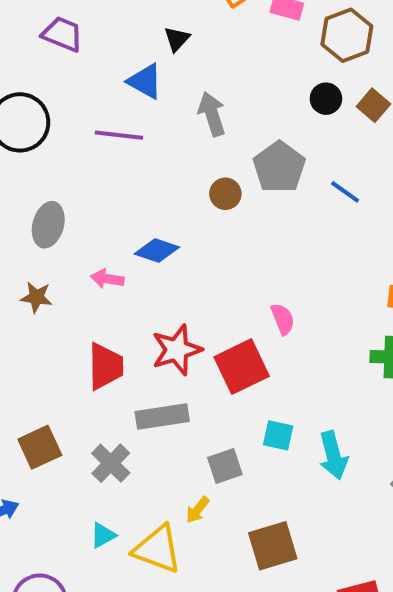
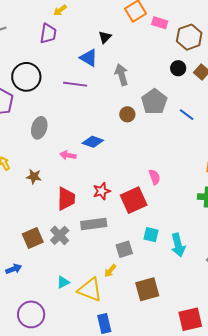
purple trapezoid: (62, 34) -> (48, 34), turned 75
brown star: (36, 297) -> (34, 177), moved
red star: (177, 350) -> (102, 191), size x0.7
gray cross: (111, 463) -> (60, 235), moved

